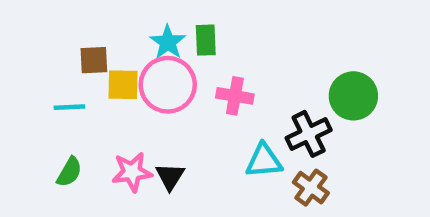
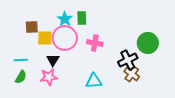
cyan line: (69, 107) -> (21, 60), moved
cyan triangle: (264, 161) -> (94, 81), moved
black triangle: (170, 176) -> (53, 60), moved
brown cross: (311, 188) -> (132, 74), moved

